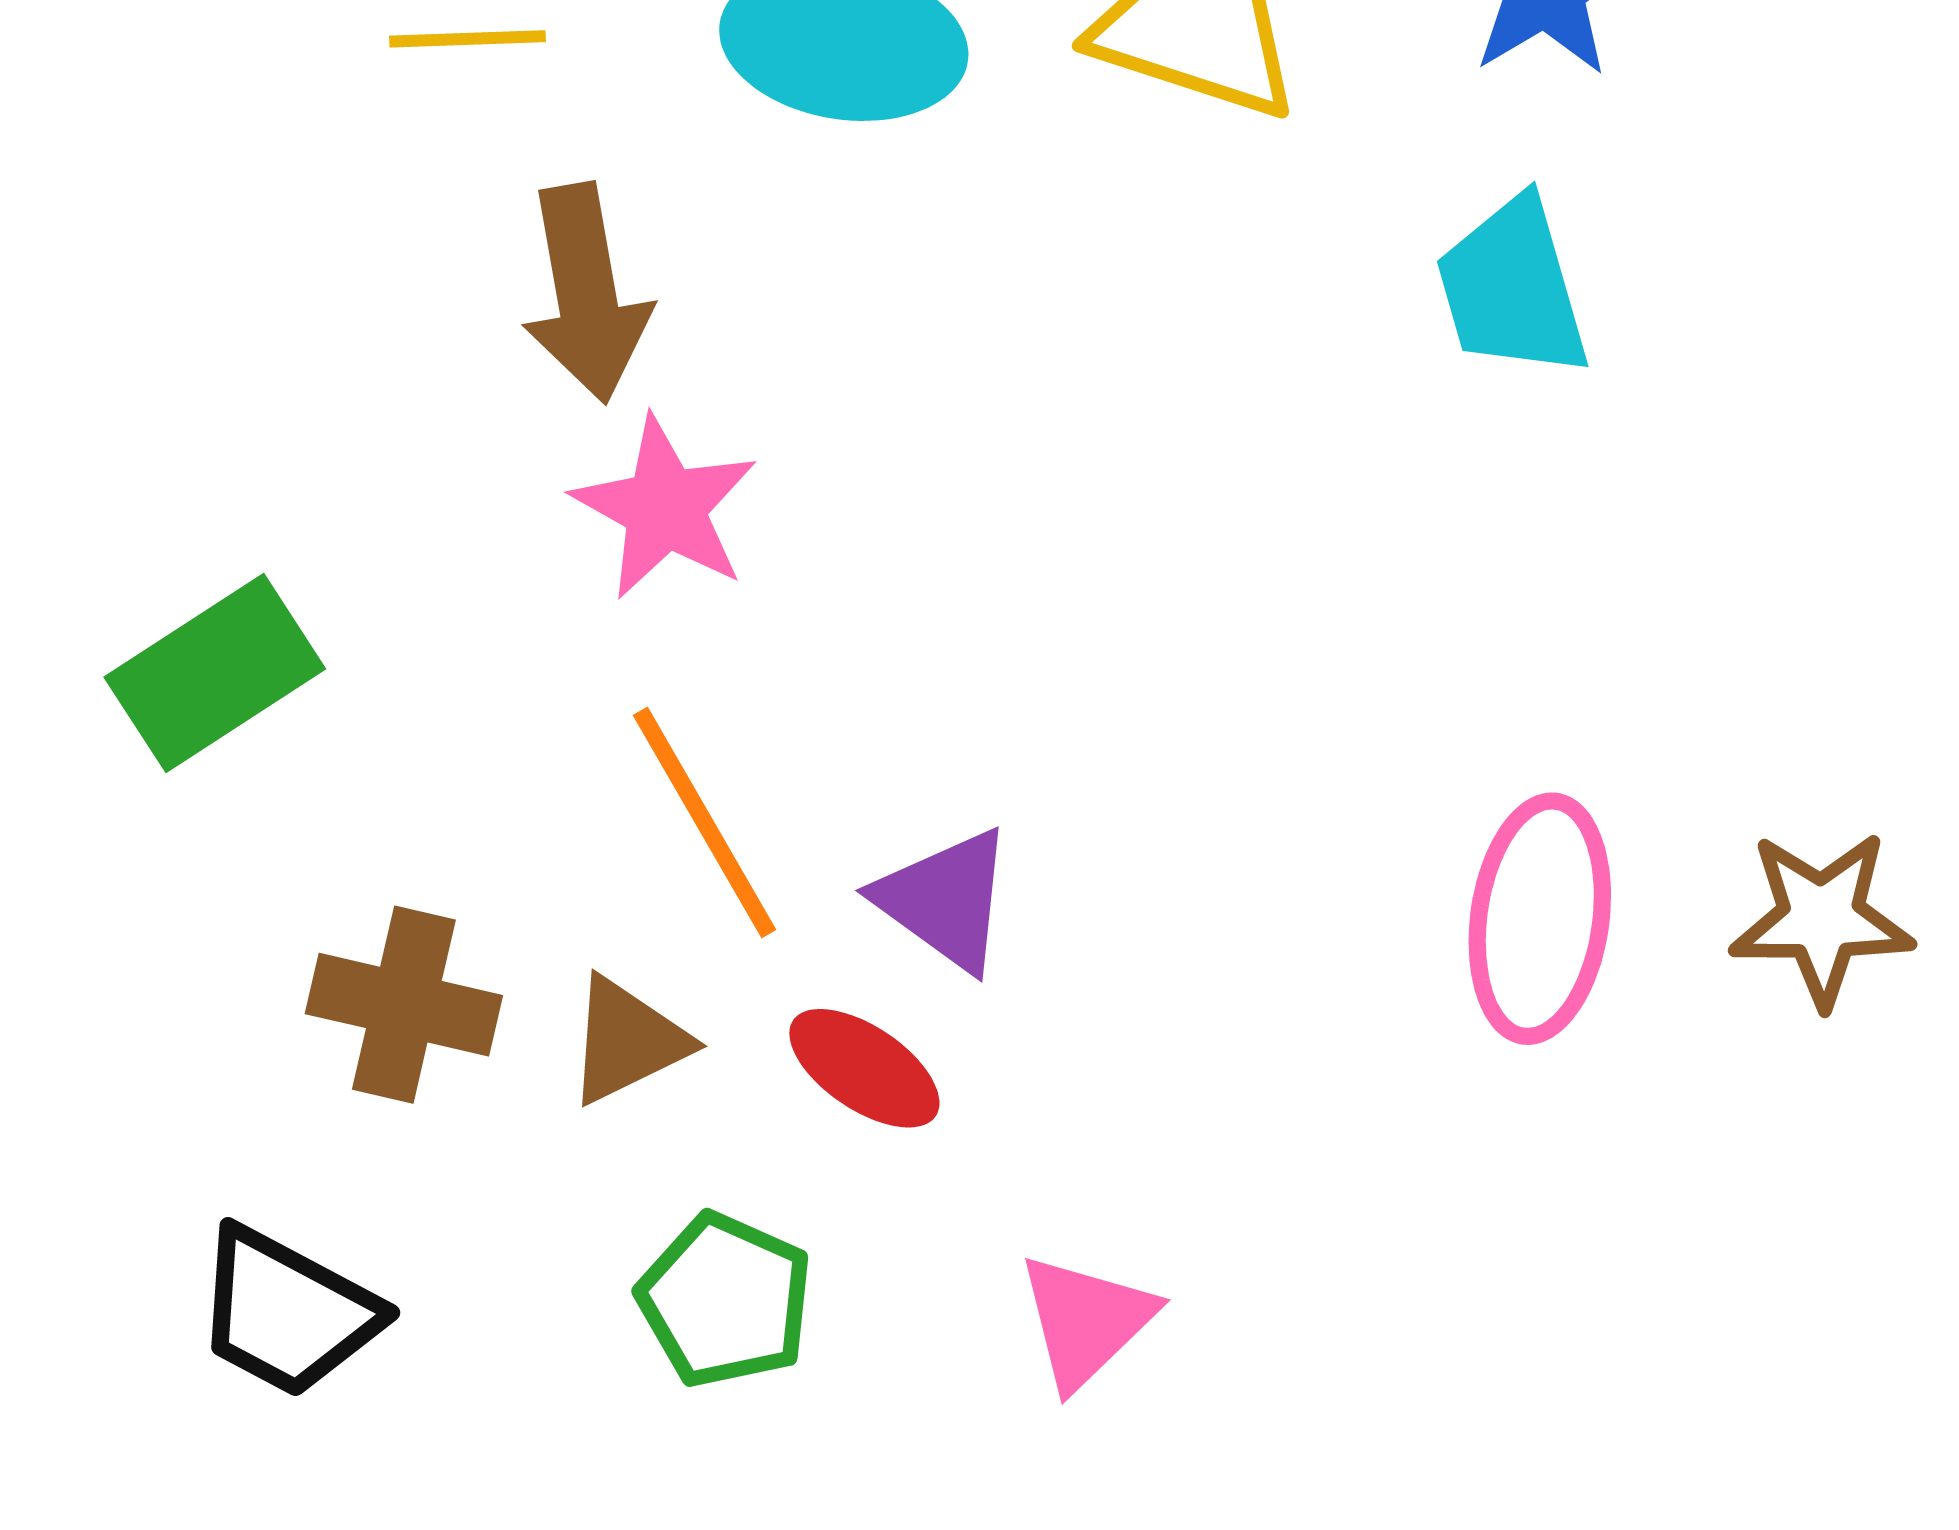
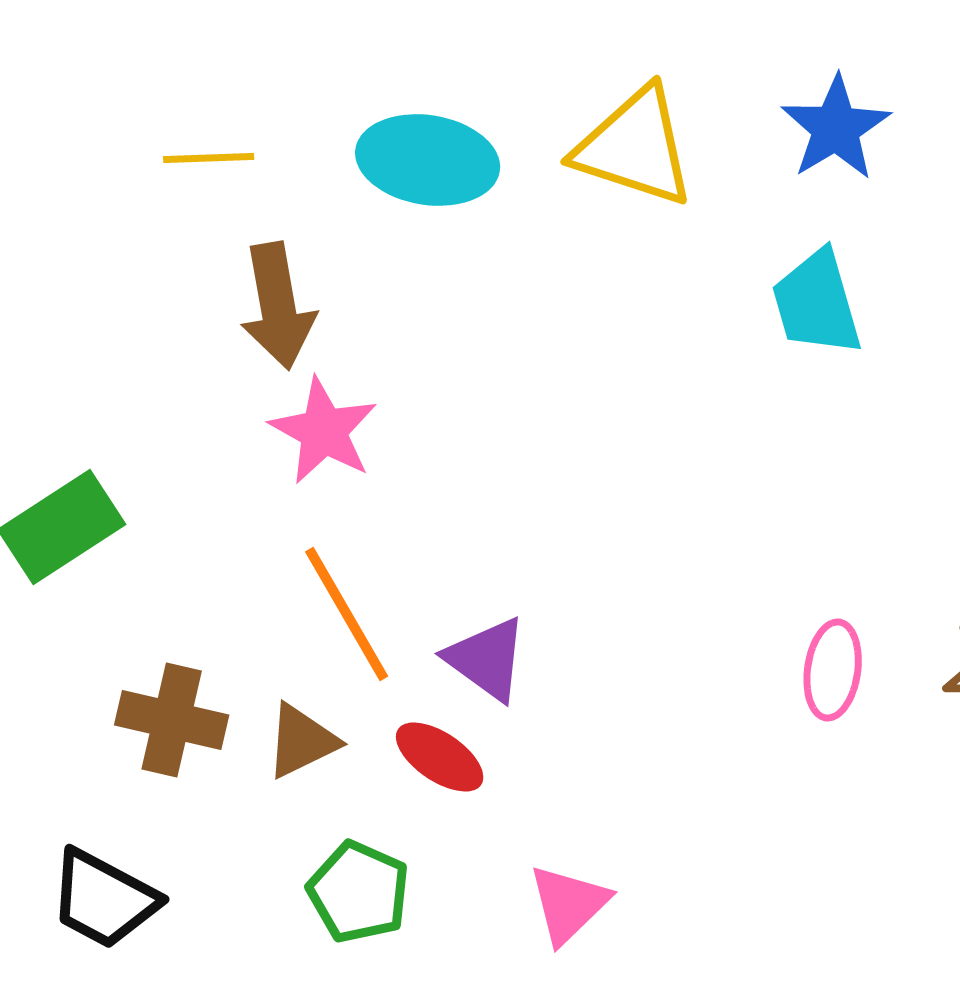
pink ellipse: (1540, 919) -> (833, 670), size x0.7

